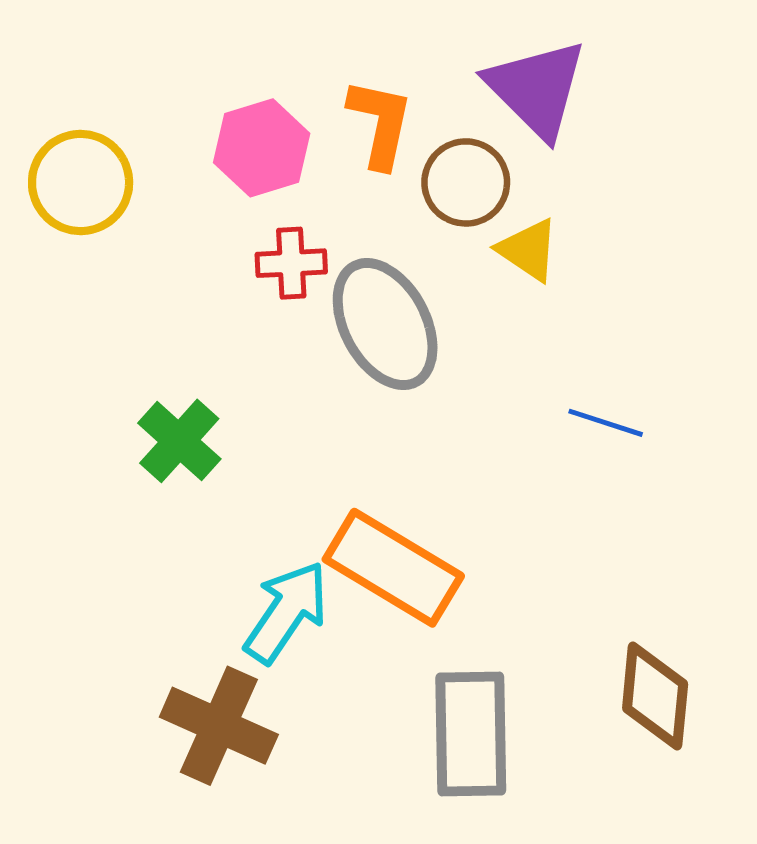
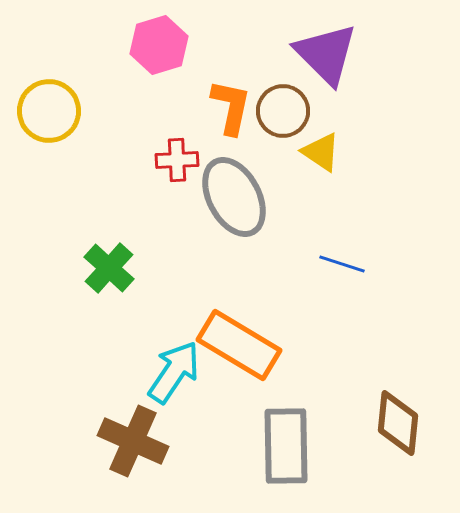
orange L-shape: (380, 123) -> (231, 107), moved
pink hexagon: (262, 148) -> (159, 45), moved
blue line: (606, 423) -> (342, 264), moved

